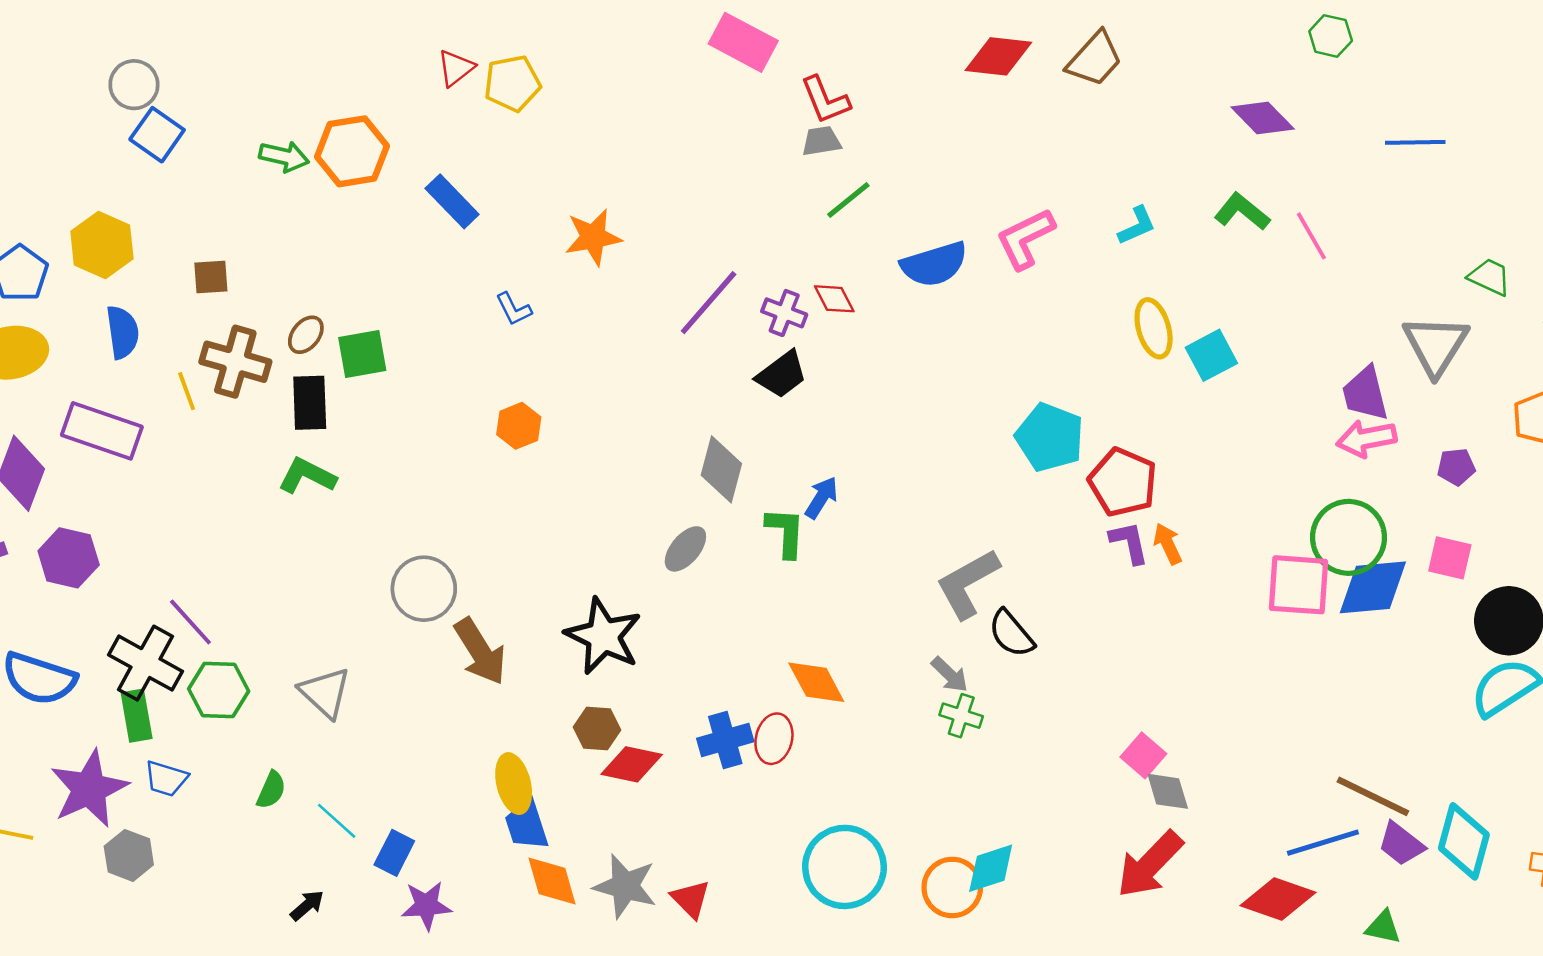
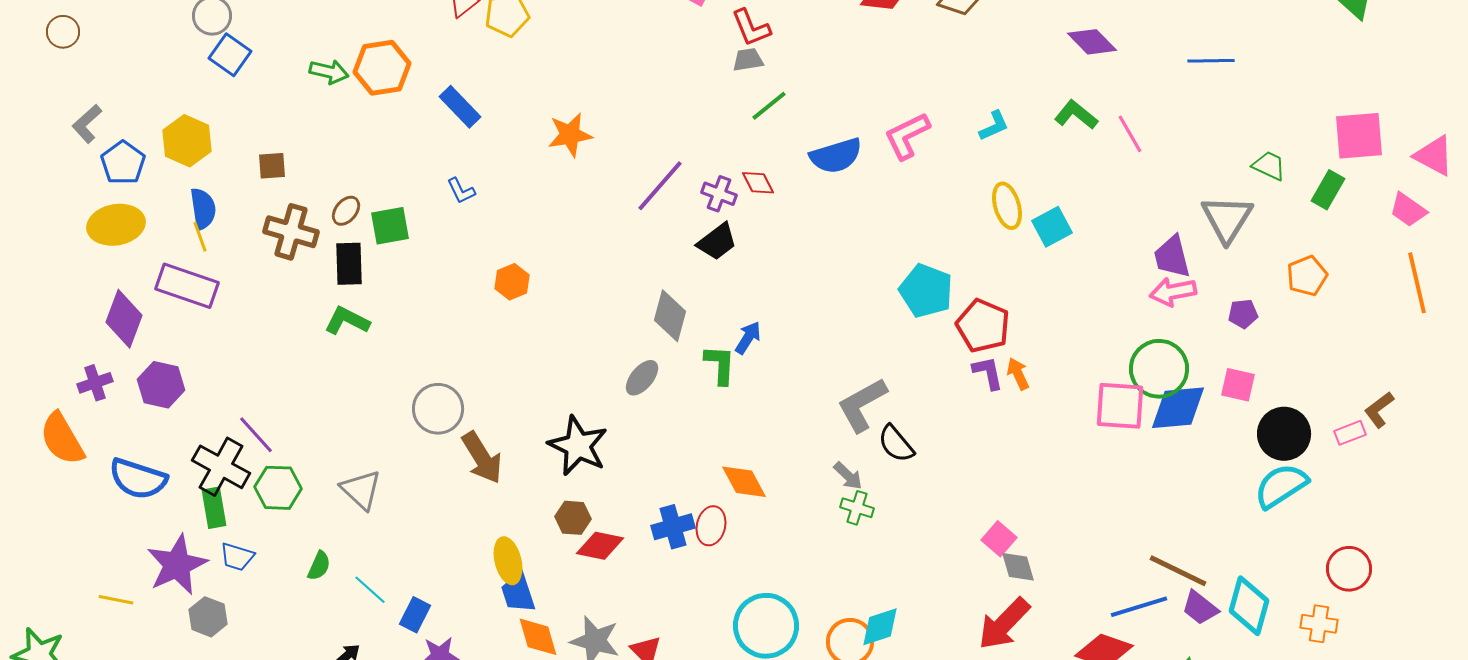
blue L-shape: (514, 309) -> (461, 191), moved
yellow line: (187, 391) -> (200, 237), moved

